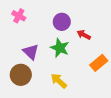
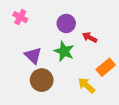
brown circle: (21, 75) -> (42, 80), moved
yellow arrow: (59, 81) -> (86, 85), moved

